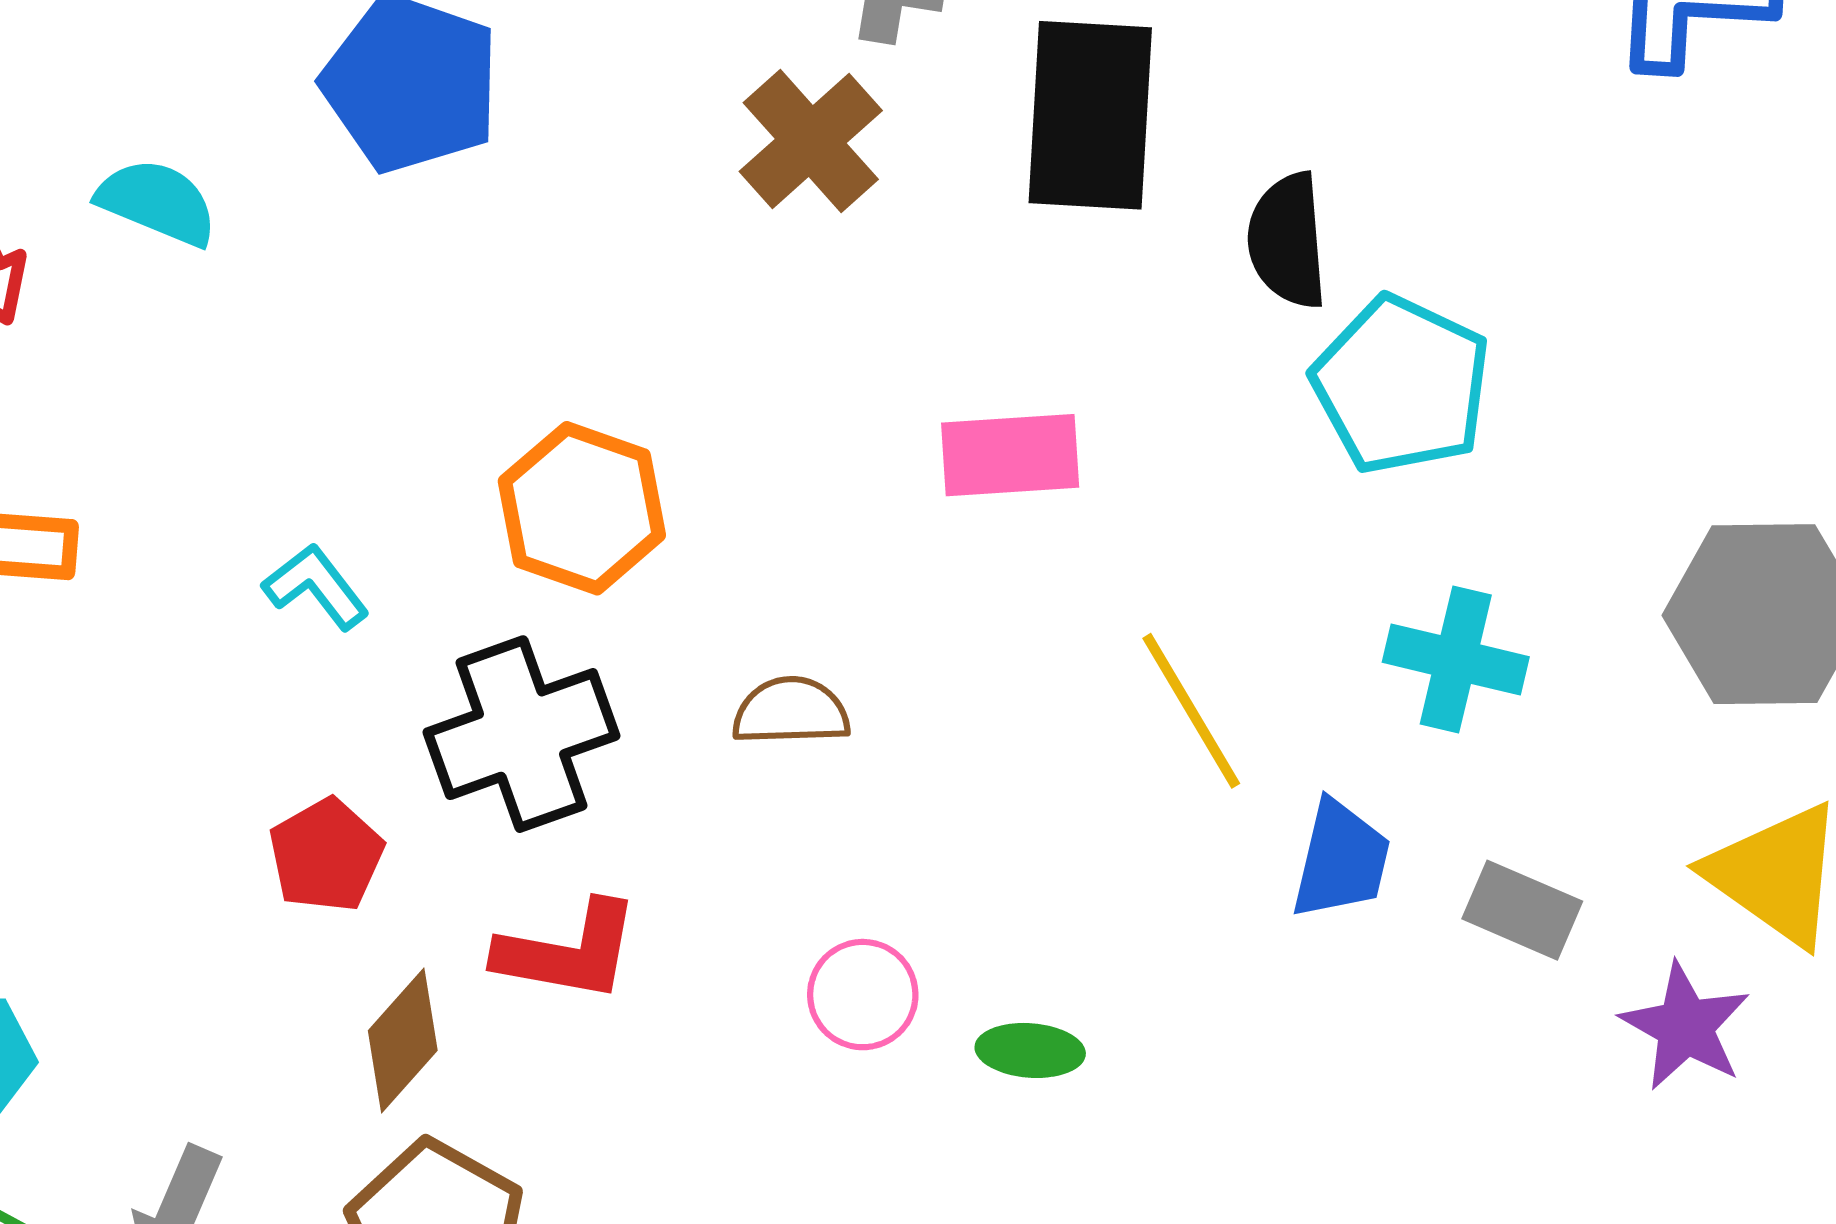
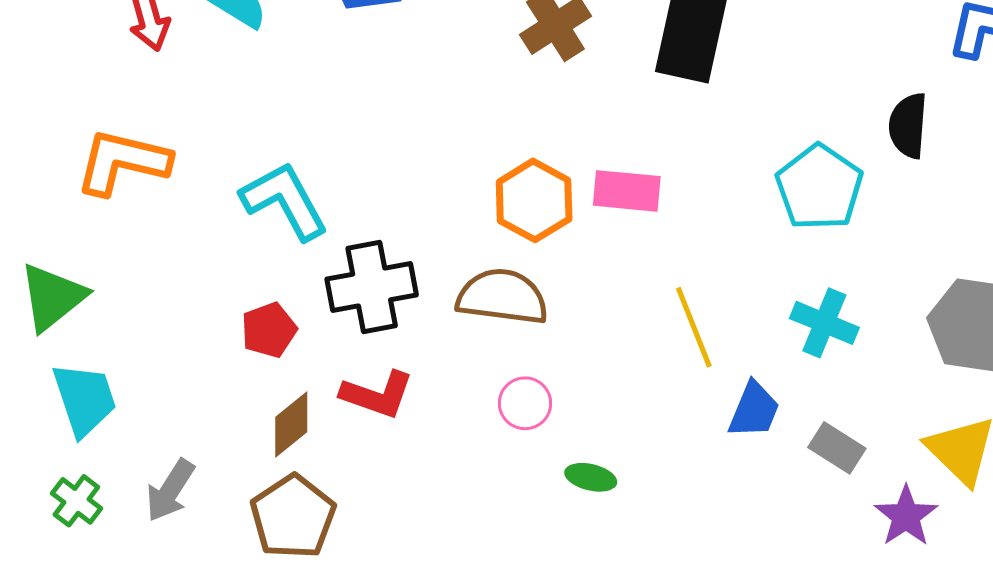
black semicircle: (1287, 241) -> (908, 126), moved
orange hexagon: (582, 508) -> (534, 200), moved
cyan L-shape: (316, 587) -> (285, 201), size x1.8
brown semicircle: (791, 711) -> (502, 297), size x1.6
pink circle: (863, 995) -> (525, 403), moved

